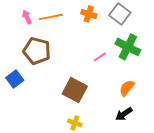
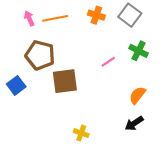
green cross: (128, 47) -> (138, 51), size x0.7
brown square: (75, 90) -> (65, 81), moved, turned -35

